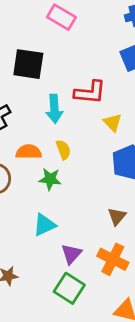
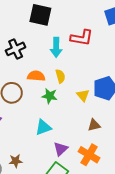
yellow triangle: (113, 122) -> (83, 95), moved
brown triangle: (117, 216) -> (94, 125), turned 32

